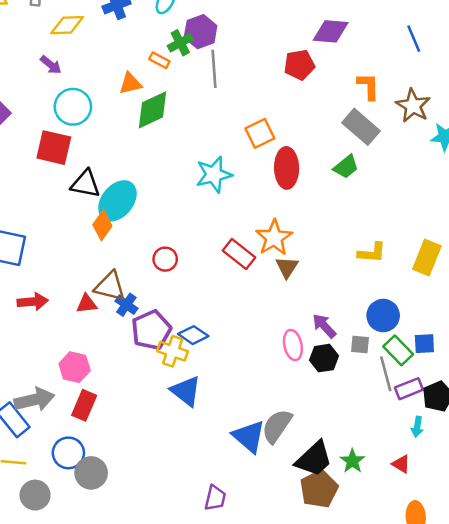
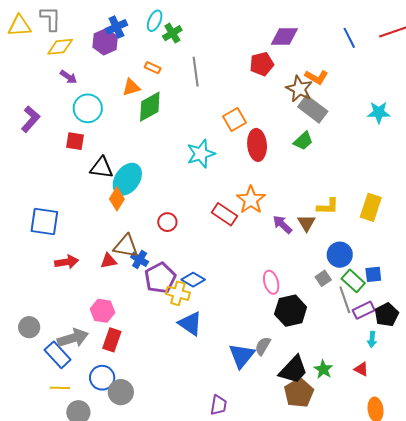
yellow diamond: (67, 25) -> (60, 47), moved
purple hexagon: (201, 32) -> (105, 42), moved
green cross: (180, 43) -> (172, 33), moved
orange L-shape: (368, 86) -> (316, 77), turned 125
brown star: (413, 106) -> (299, 89), moved
red square: (54, 148) -> (75, 141), size x0.7
brown triangle: (287, 267) -> (306, 223), moved
purple arrow: (324, 326) -> (282, 224), moved
gray square: (360, 344) -> (323, 278), turned -35
black hexagon: (324, 358) -> (291, 311), moved, size x1.4
gray semicircle: (277, 426) -> (263, 346), size x0.7
blue triangle: (249, 436) -> (242, 356), turned 32

